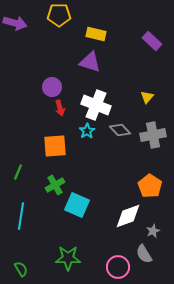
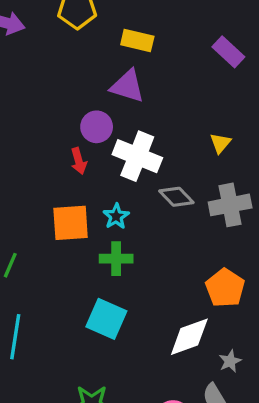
purple circle: (52, 87) -> (97, 127), moved
cyan star: (87, 131) -> (116, 216), moved
green cross: (55, 185) -> (116, 259), moved, turned 30

